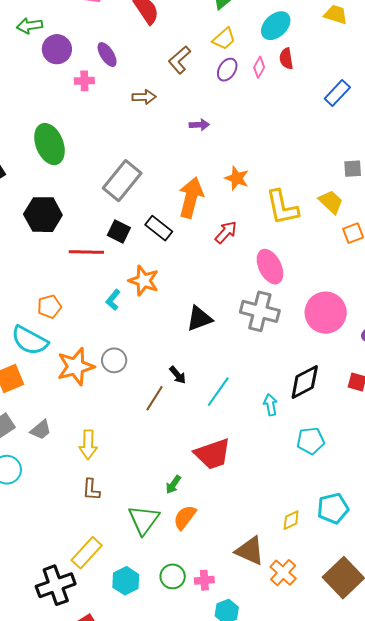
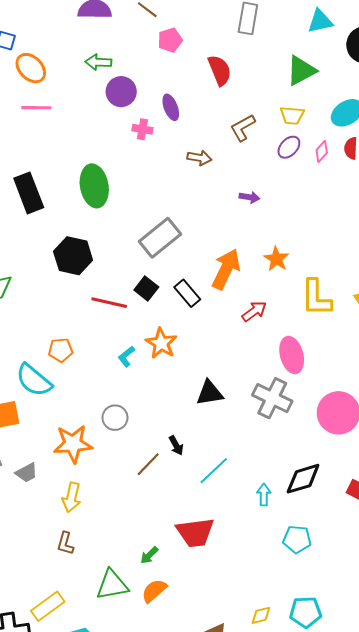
yellow trapezoid: (224, 39) -> (292, 115), turned 35
orange star: (76, 367) -> (73, 444), moved
green triangle: (144, 520) -> (112, 585), turned 32

